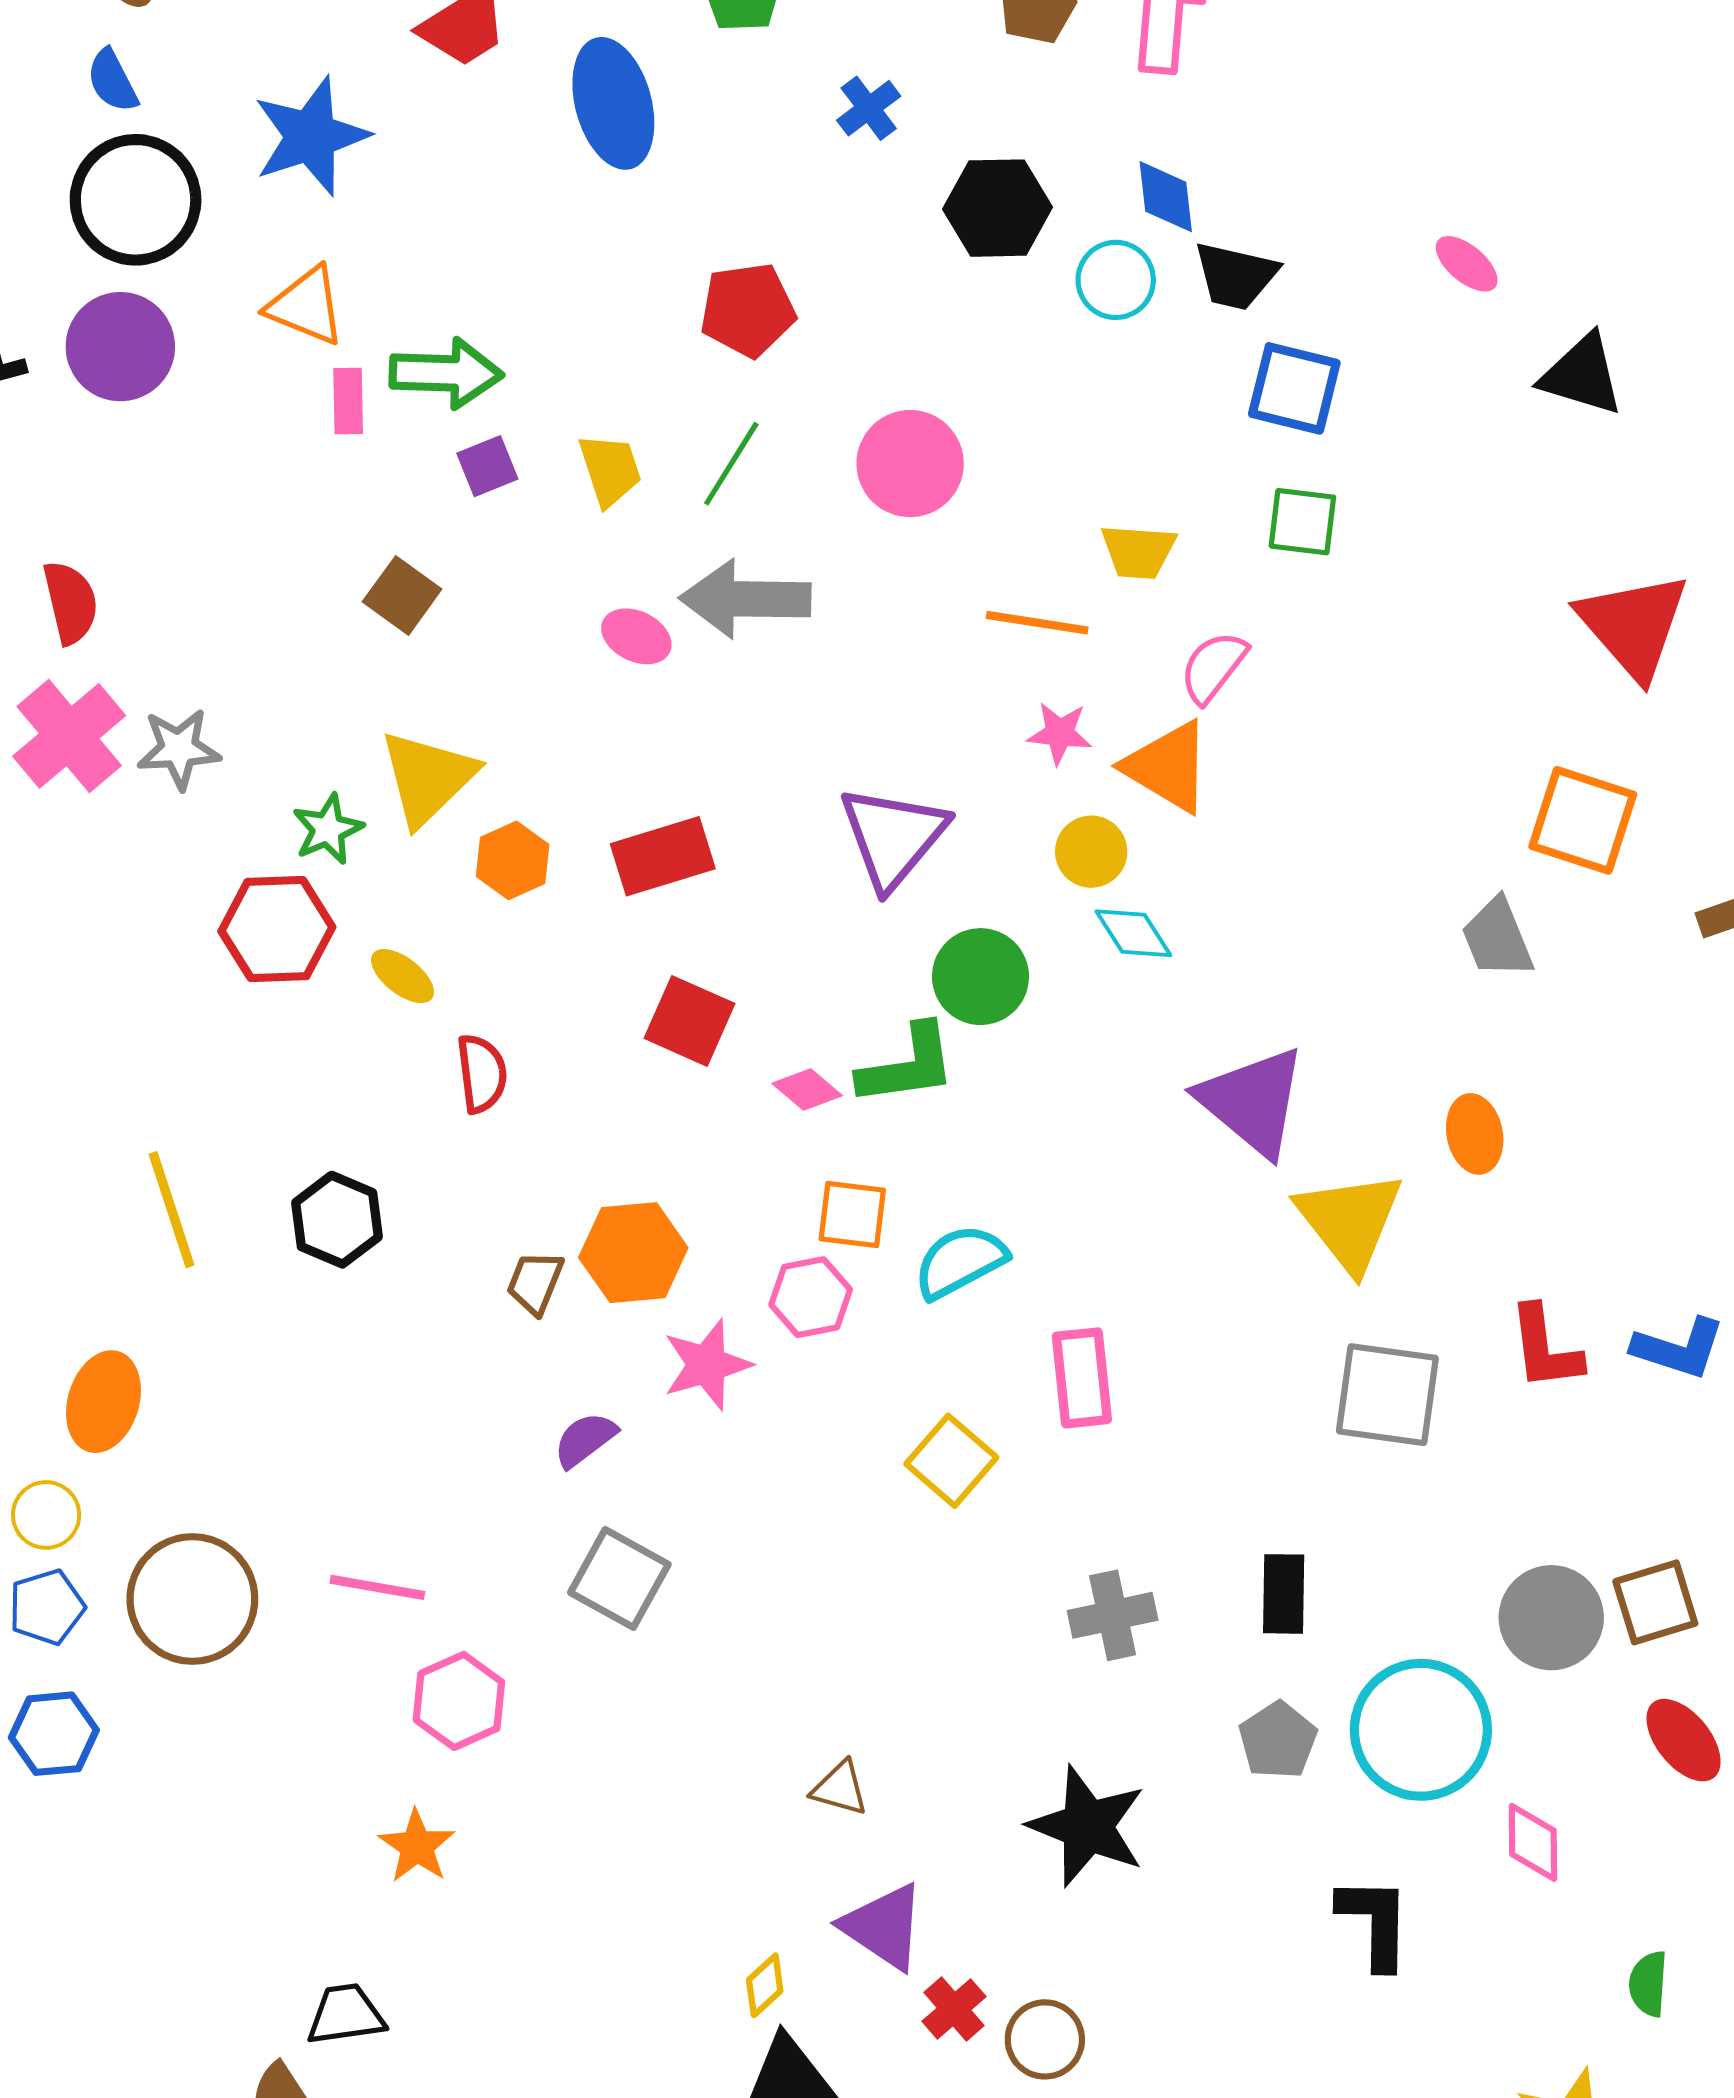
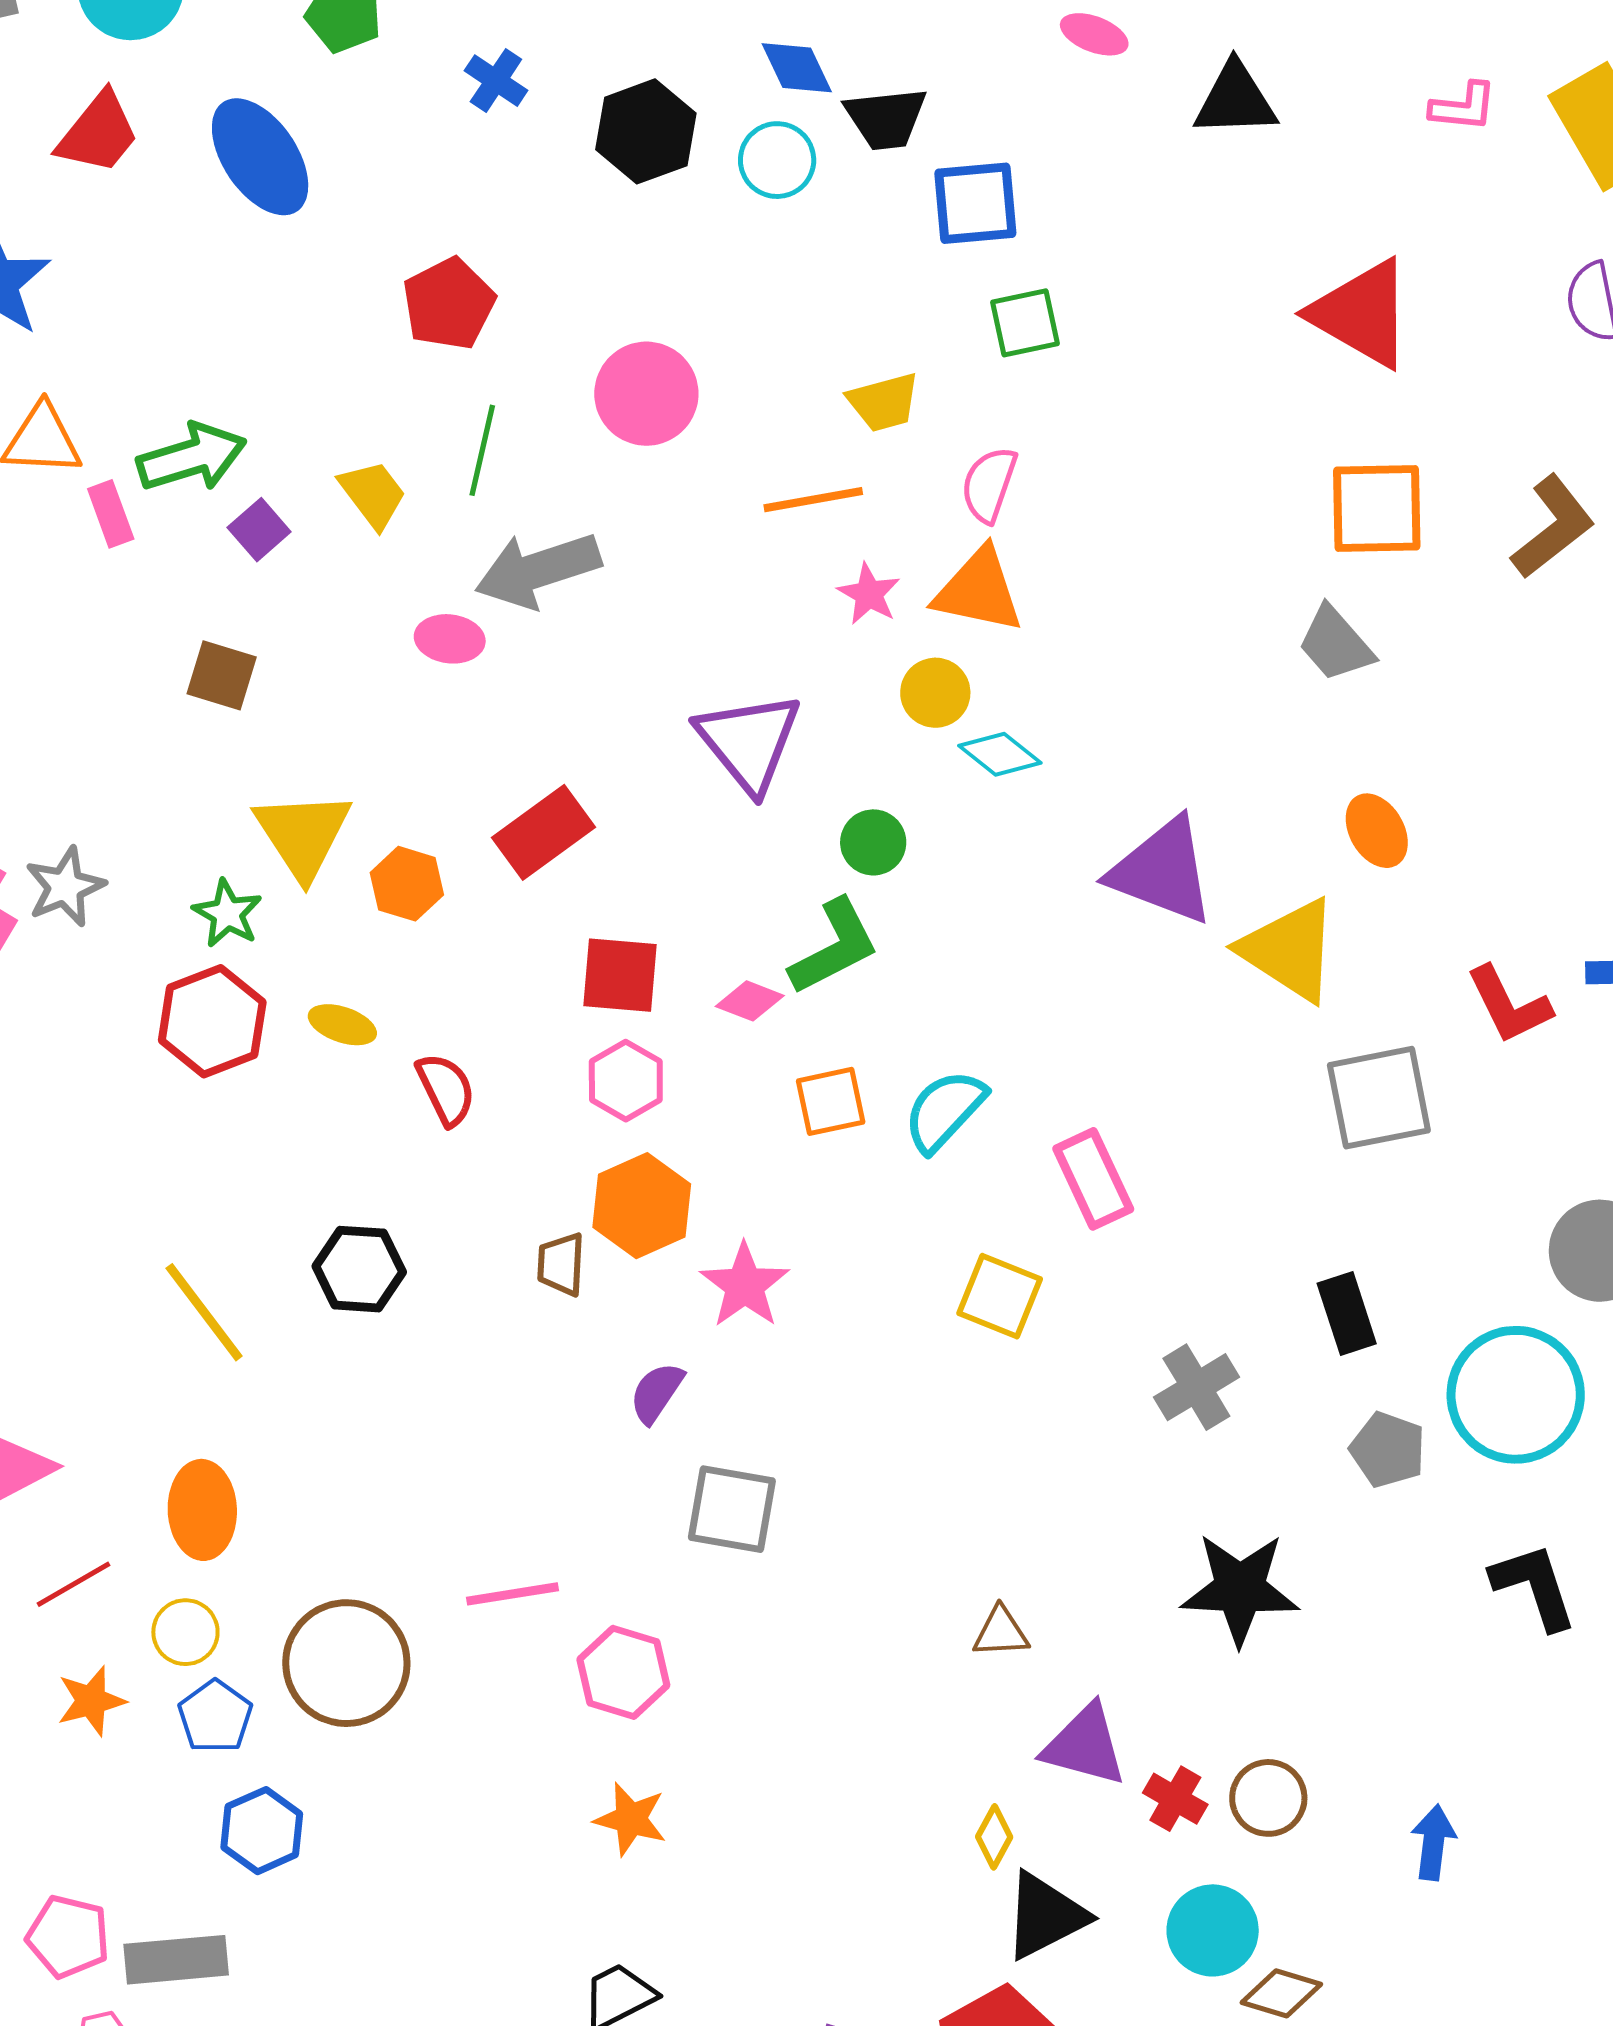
pink star: (1060, 733) -> (869, 594), turned -30
green circle: (981, 977) -> (873, 842), size x0.7
pink hexagon: (811, 1297) -> (626, 1081), moved

